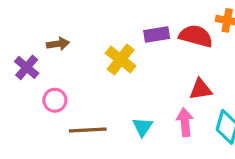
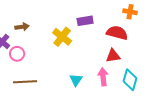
red semicircle: (196, 36) -> (117, 33), moved
pink circle: (55, 100) -> (17, 54), moved
brown line: (88, 130) -> (25, 82), moved

